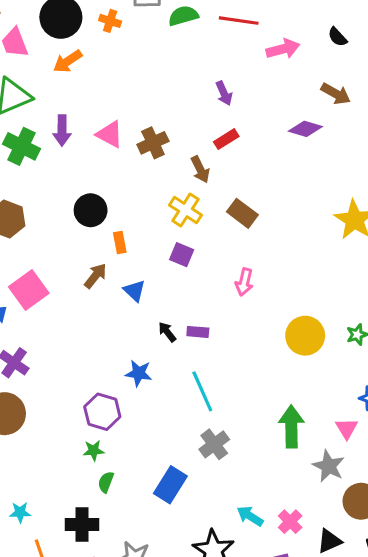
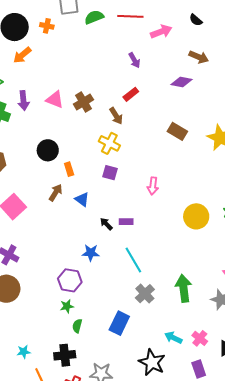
purple arrow: (224, 93) -> (134, 60), moved
brown rectangle: (242, 213) -> (177, 131), moved
green arrow: (291, 427) -> (184, 288), moved

